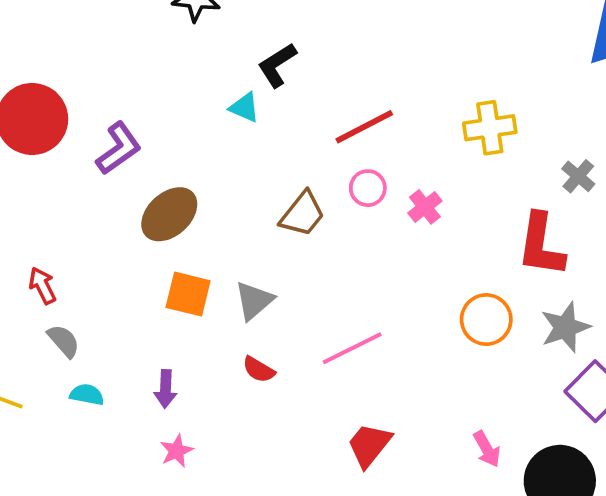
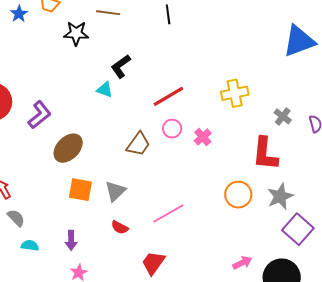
red trapezoid: (369, 445) -> (153, 263), moved
pink arrow: (487, 449) -> (242, 263), turned -84

